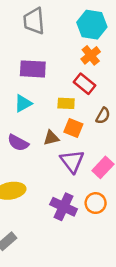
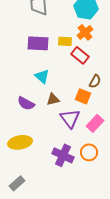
cyan triangle: (23, 103) -> (42, 76), moved, turned -49
yellow rectangle: (66, 103) -> (65, 41), moved
orange square: (73, 128) -> (83, 96), moved

